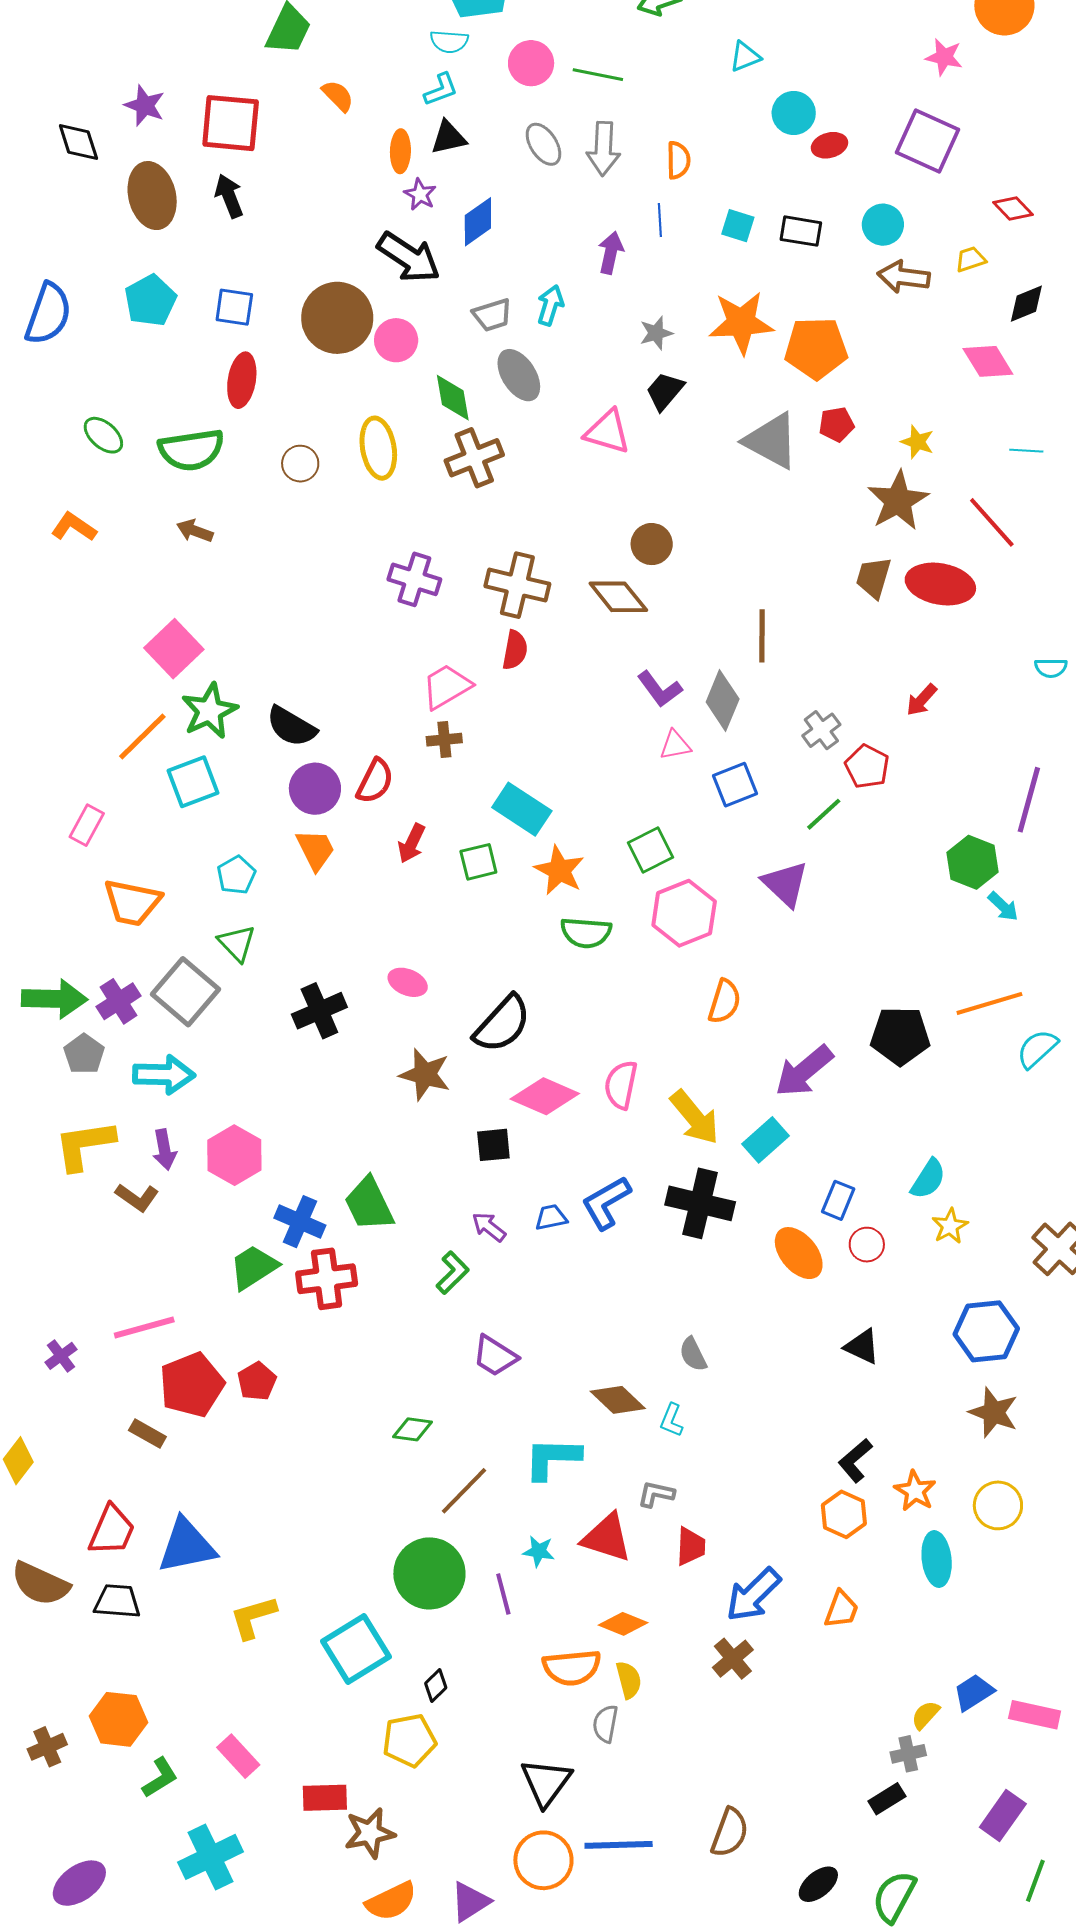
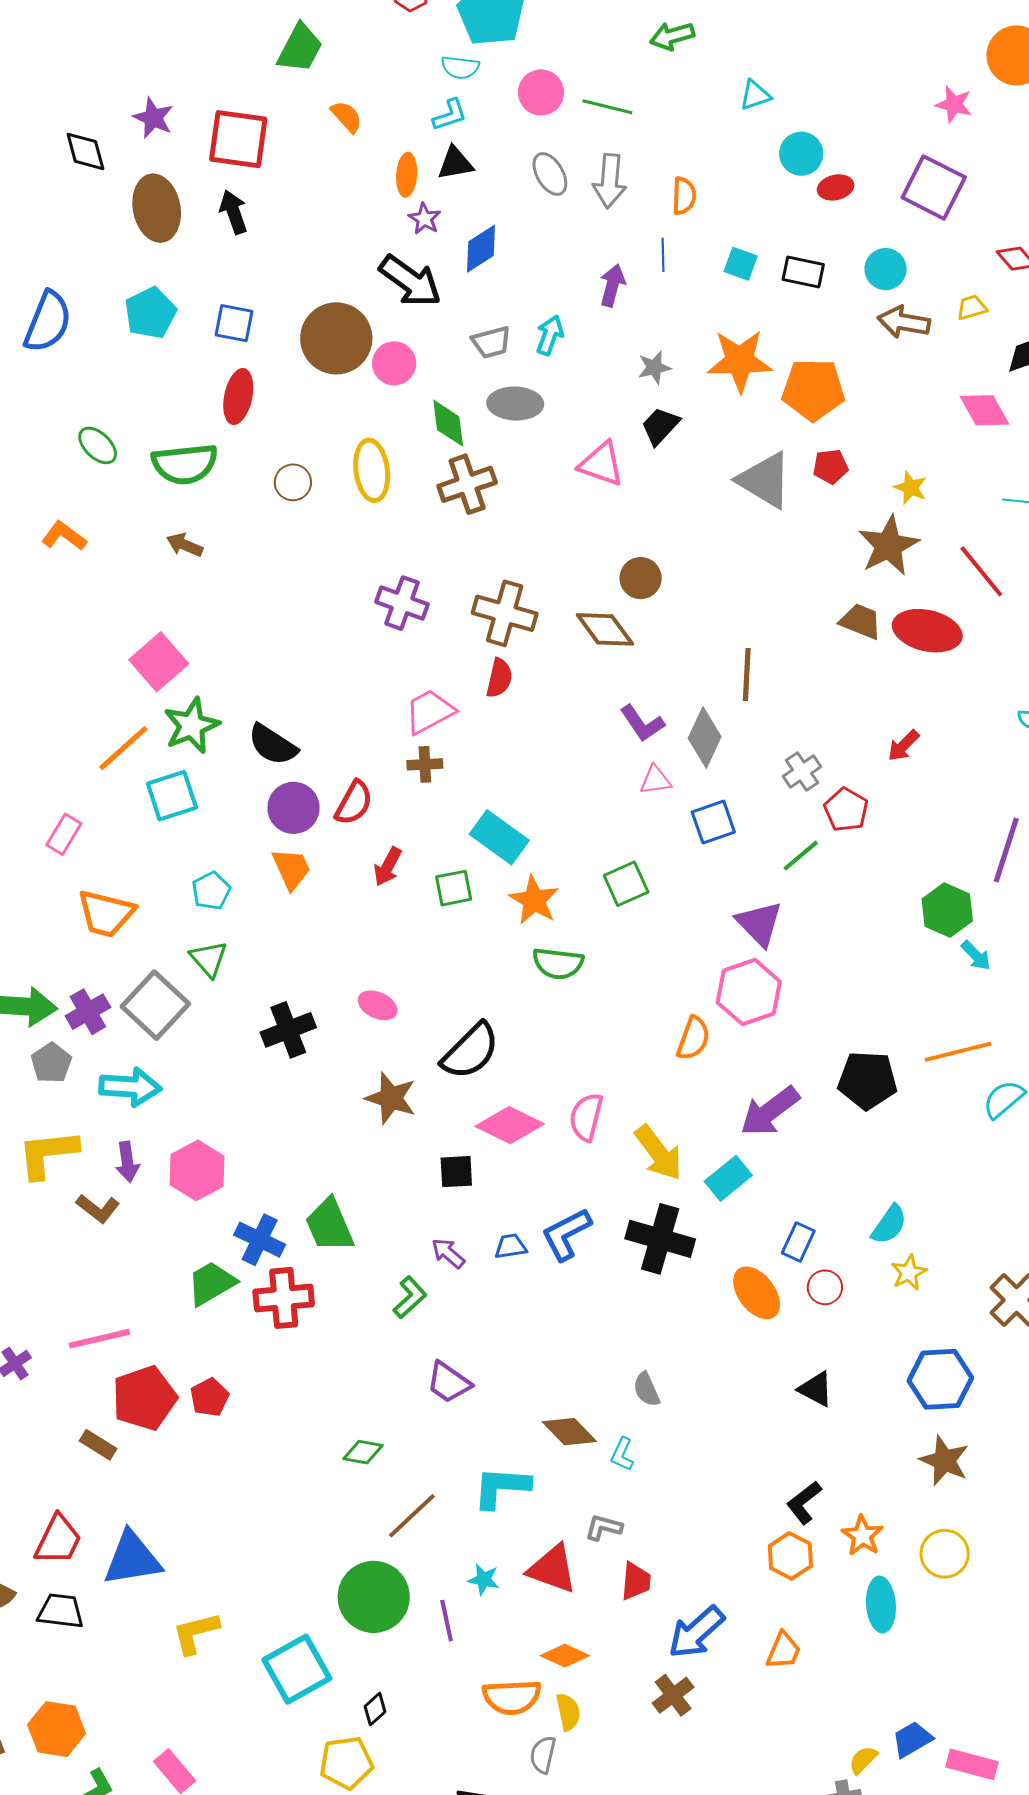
gray ellipse: (519, 375) -> (515, 404), turned -58
brown trapezoid: (873, 578) -> (861, 621), turned 93
pink hexagon: (684, 913) -> (749, 992), moved

